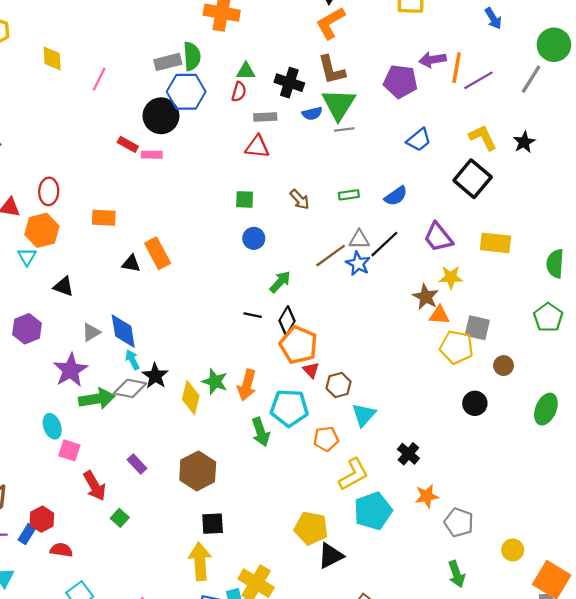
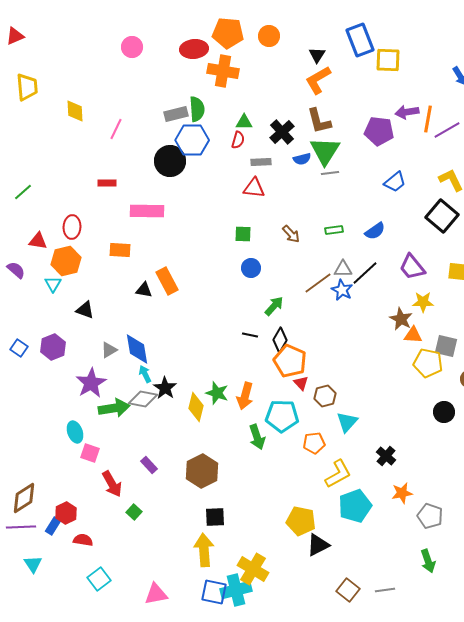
black cross: (289, 83) -> (282, 132), turned 30
red rectangle: (128, 144) -> (107, 183), moved, turned -30
pink rectangle: (152, 155) -> (147, 211), moved, size x1.8

